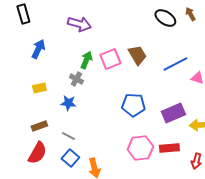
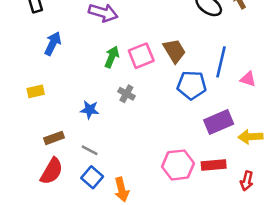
blue line: (175, 64) -> (221, 62), turned -50
gray cross: (76, 79) -> (126, 94), moved
yellow rectangle: (39, 88) -> (36, 91), moved
blue pentagon: (133, 105) -> (192, 85), moved

